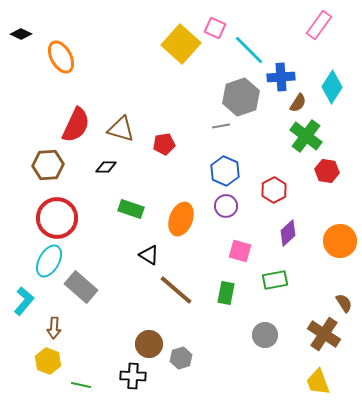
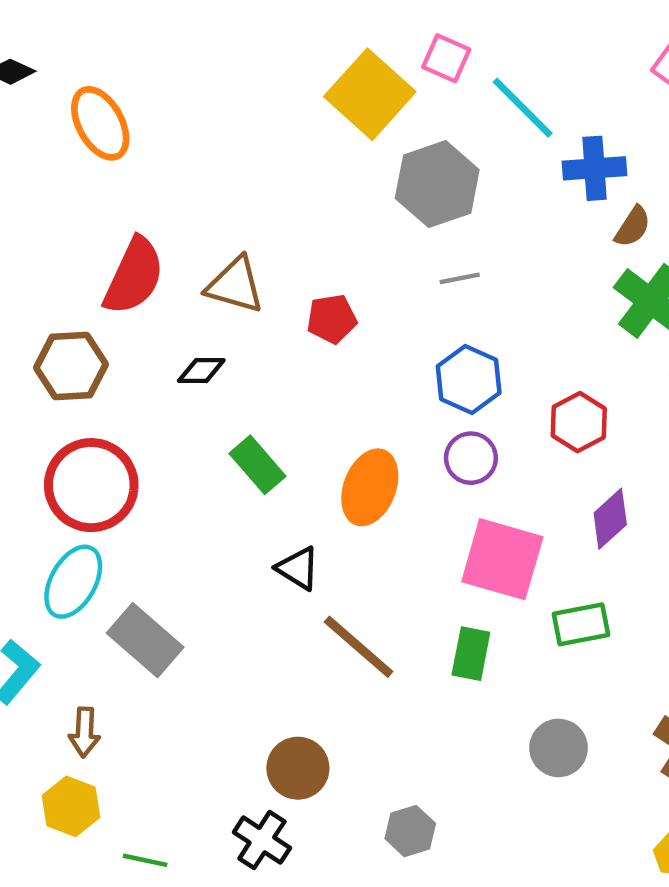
gray hexagon: (241, 97) -> (437, 184), moved
green rectangle: (131, 209) -> (257, 465), turned 30
pink square: (240, 251) -> (502, 559), size x1.6
gray hexagon: (181, 358) -> (410, 831), moved
black cross: (133, 376) -> (262, 840), turned 30

